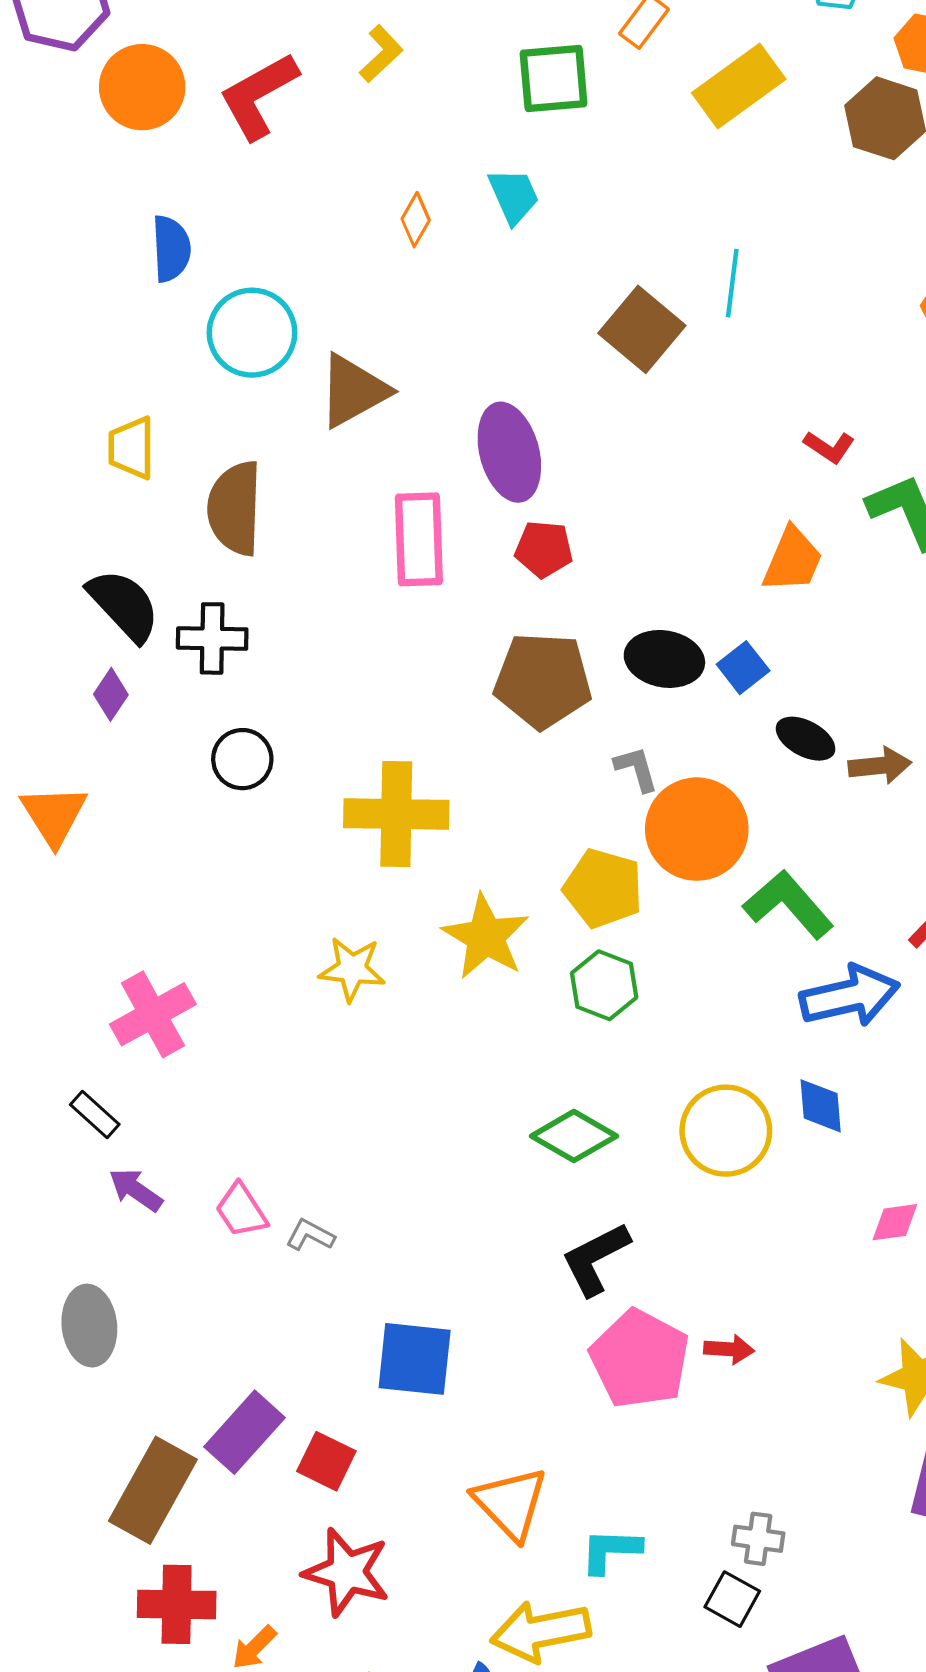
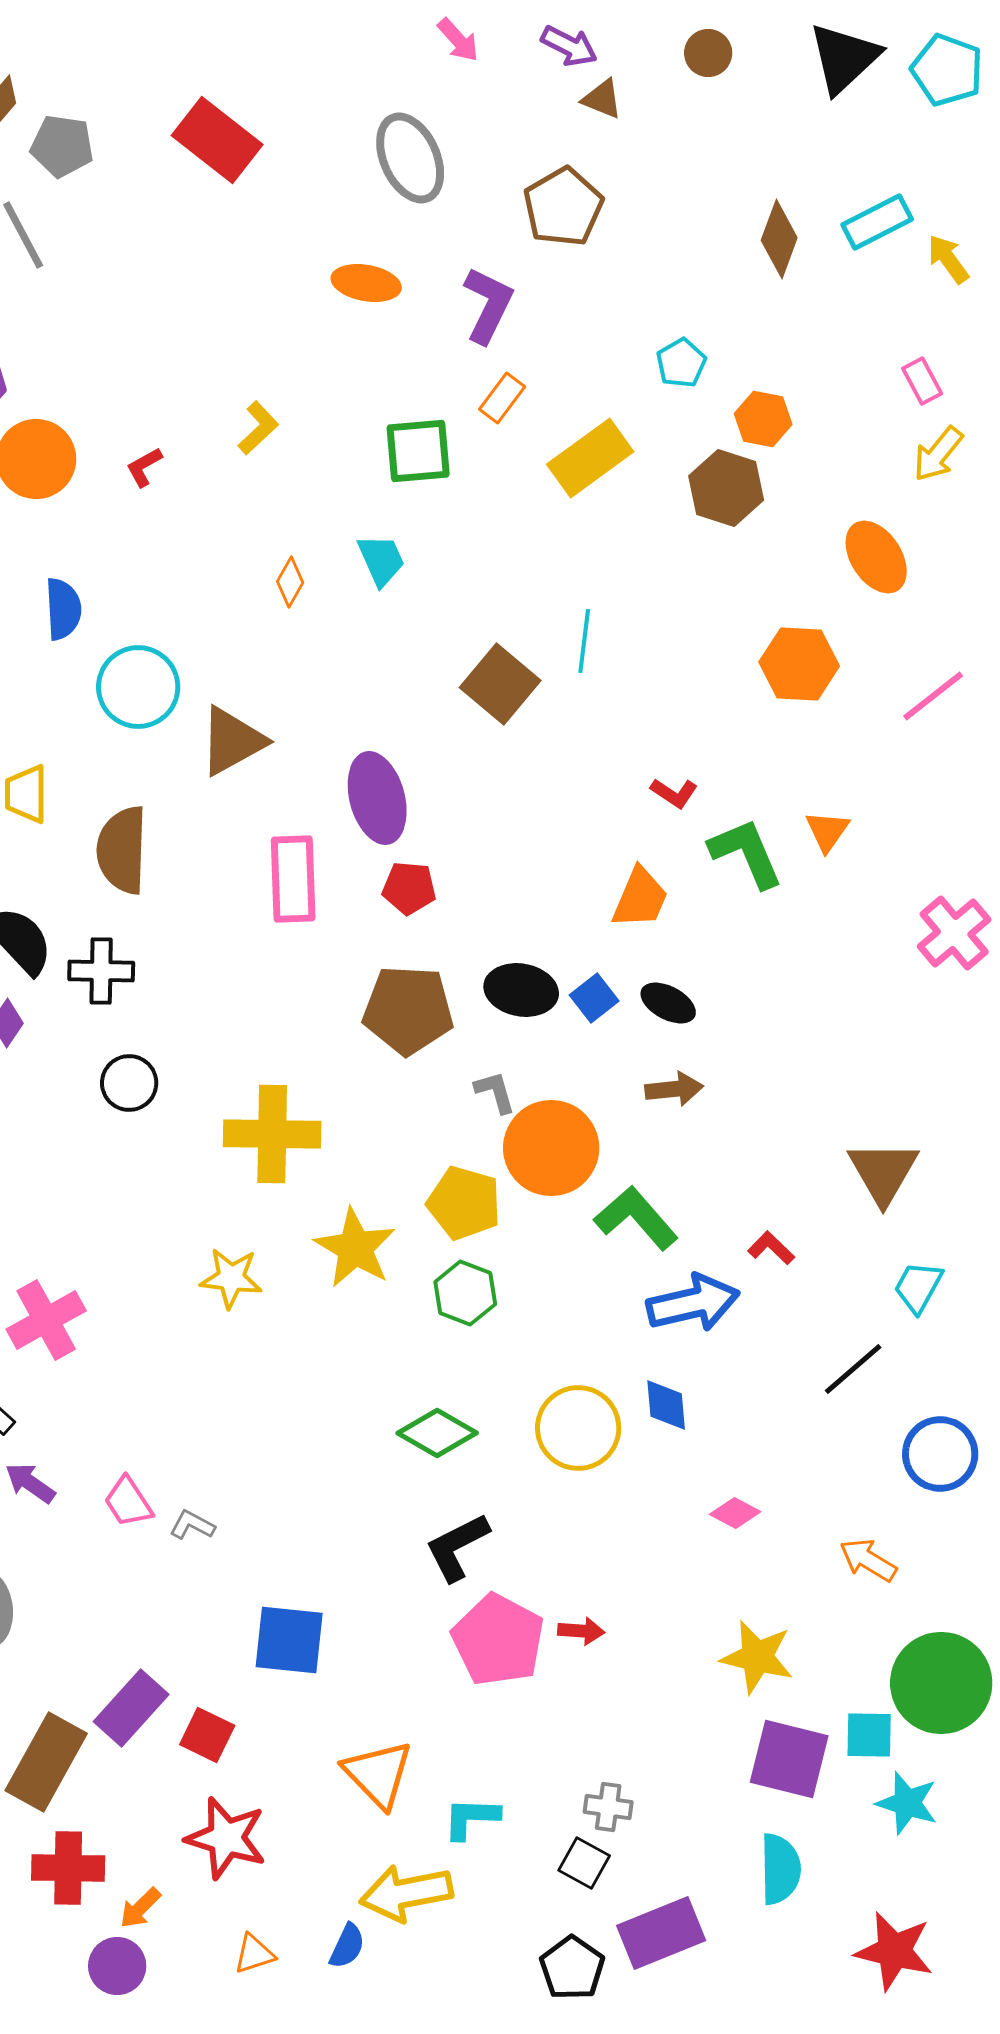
red L-shape: (258, 96) -> (144, 467), size x0.5
black ellipse: (806, 739) -> (668, 1003), moved
brown arrow: (880, 766) -> (674, 1089), moved
pink diamond: (895, 1222) -> (735, 1513), turned 36

